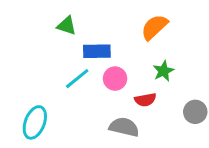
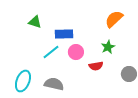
green triangle: (67, 26) -> (35, 22), moved
orange semicircle: (154, 27) -> (114, 19), moved
gray semicircle: (124, 127) -> (54, 84), moved

